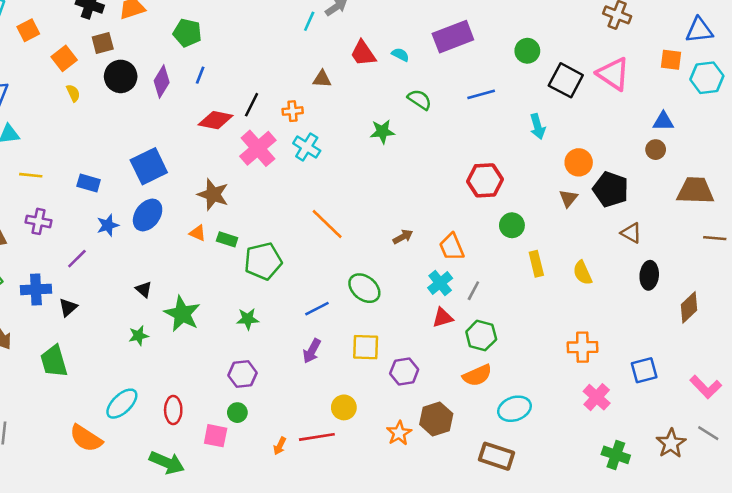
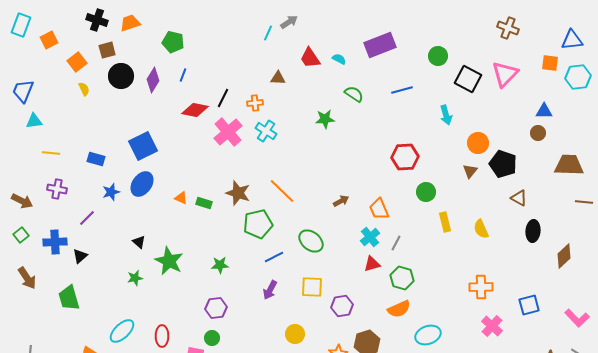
pink triangle: (613, 74) -> (505, 74), turned 40
brown star: (213, 194) -> (238, 193), moved
green pentagon: (263, 261) -> (258, 224), moved

